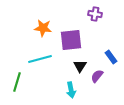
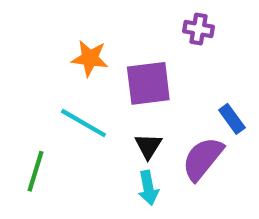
cyan line: (40, 59) -> (84, 123), turned 45
black triangle: (80, 66) -> (148, 146), moved
purple semicircle: (97, 76) -> (203, 159), size x1.6

